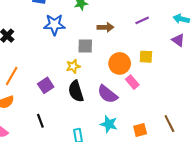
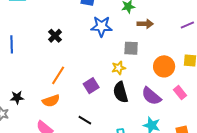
brown arrow: (106, 27) -> (145, 24), moved
pink rectangle: (132, 82) -> (180, 93), moved
black line: (40, 121) -> (85, 120), turned -40

